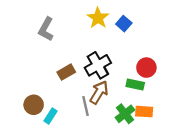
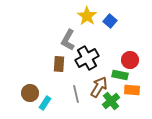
gray L-shape: (46, 29) -> (68, 40), moved
brown rectangle: (66, 72) -> (59, 64), turned -56
brown arrow: (99, 92) -> (99, 87), moved
orange rectangle: (144, 112) -> (132, 90), moved

